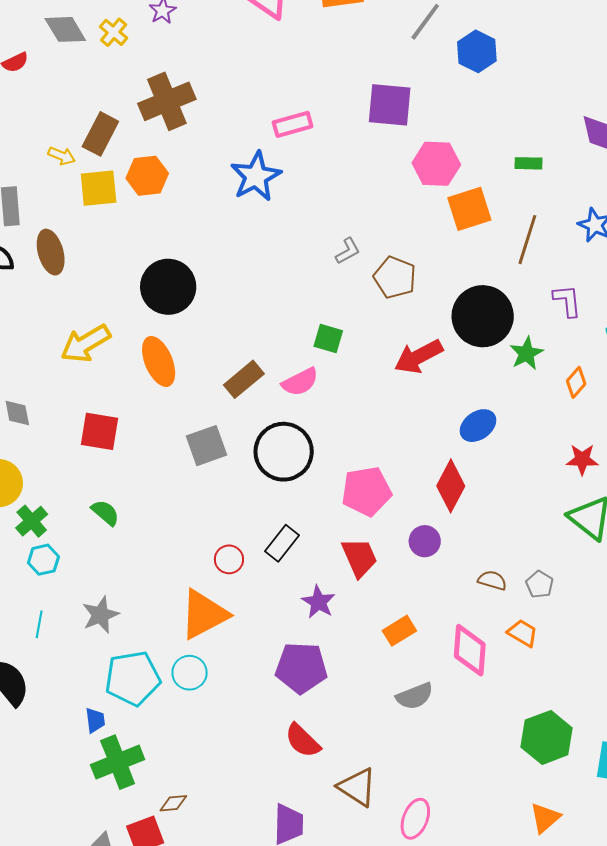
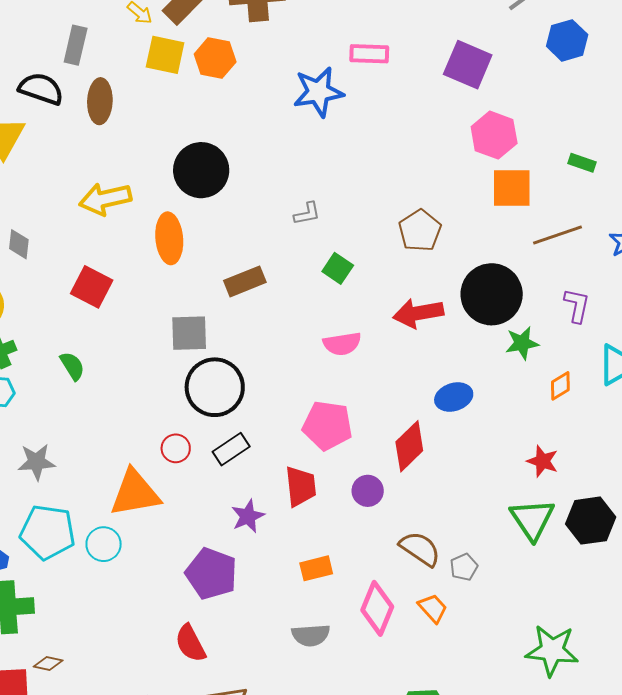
brown line: (527, 240) -> (558, 235), turned 36
gray L-shape: (348, 251) -> (307, 214), moved
pink semicircle: (300, 382) -> (342, 344), moved
black circle: (284, 452) -> (215, 387), moved
brown semicircle: (492, 580) -> (420, 549), size x1.5

